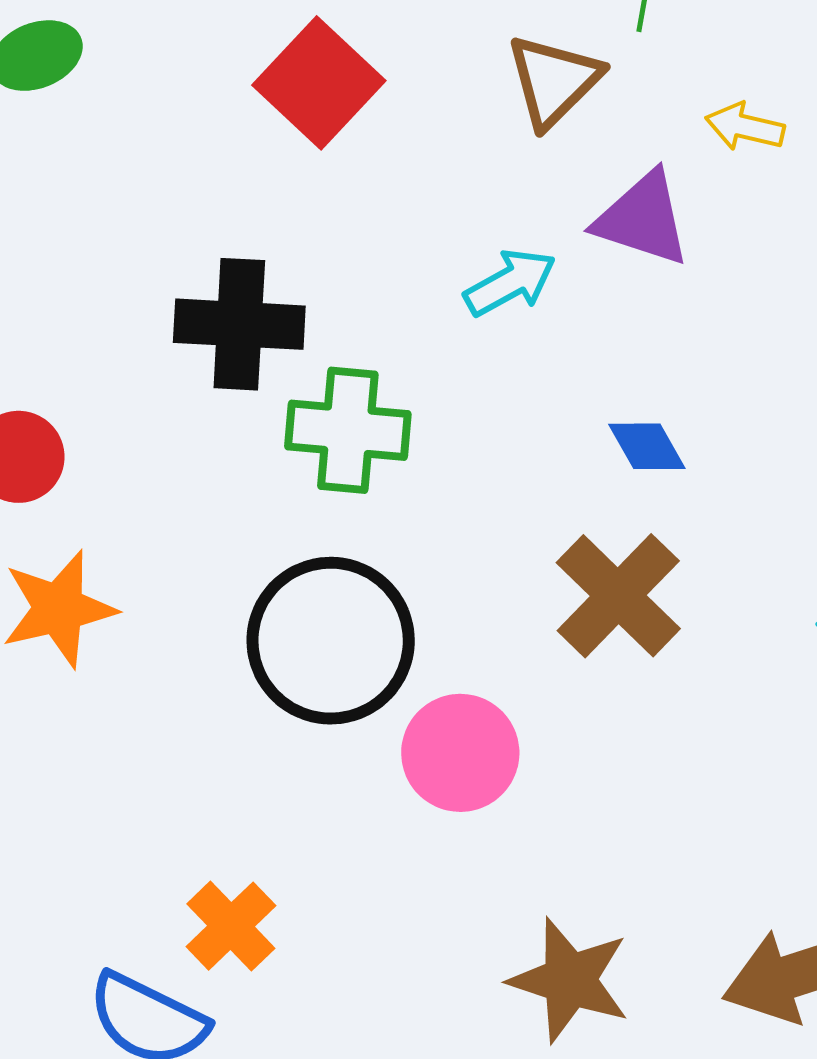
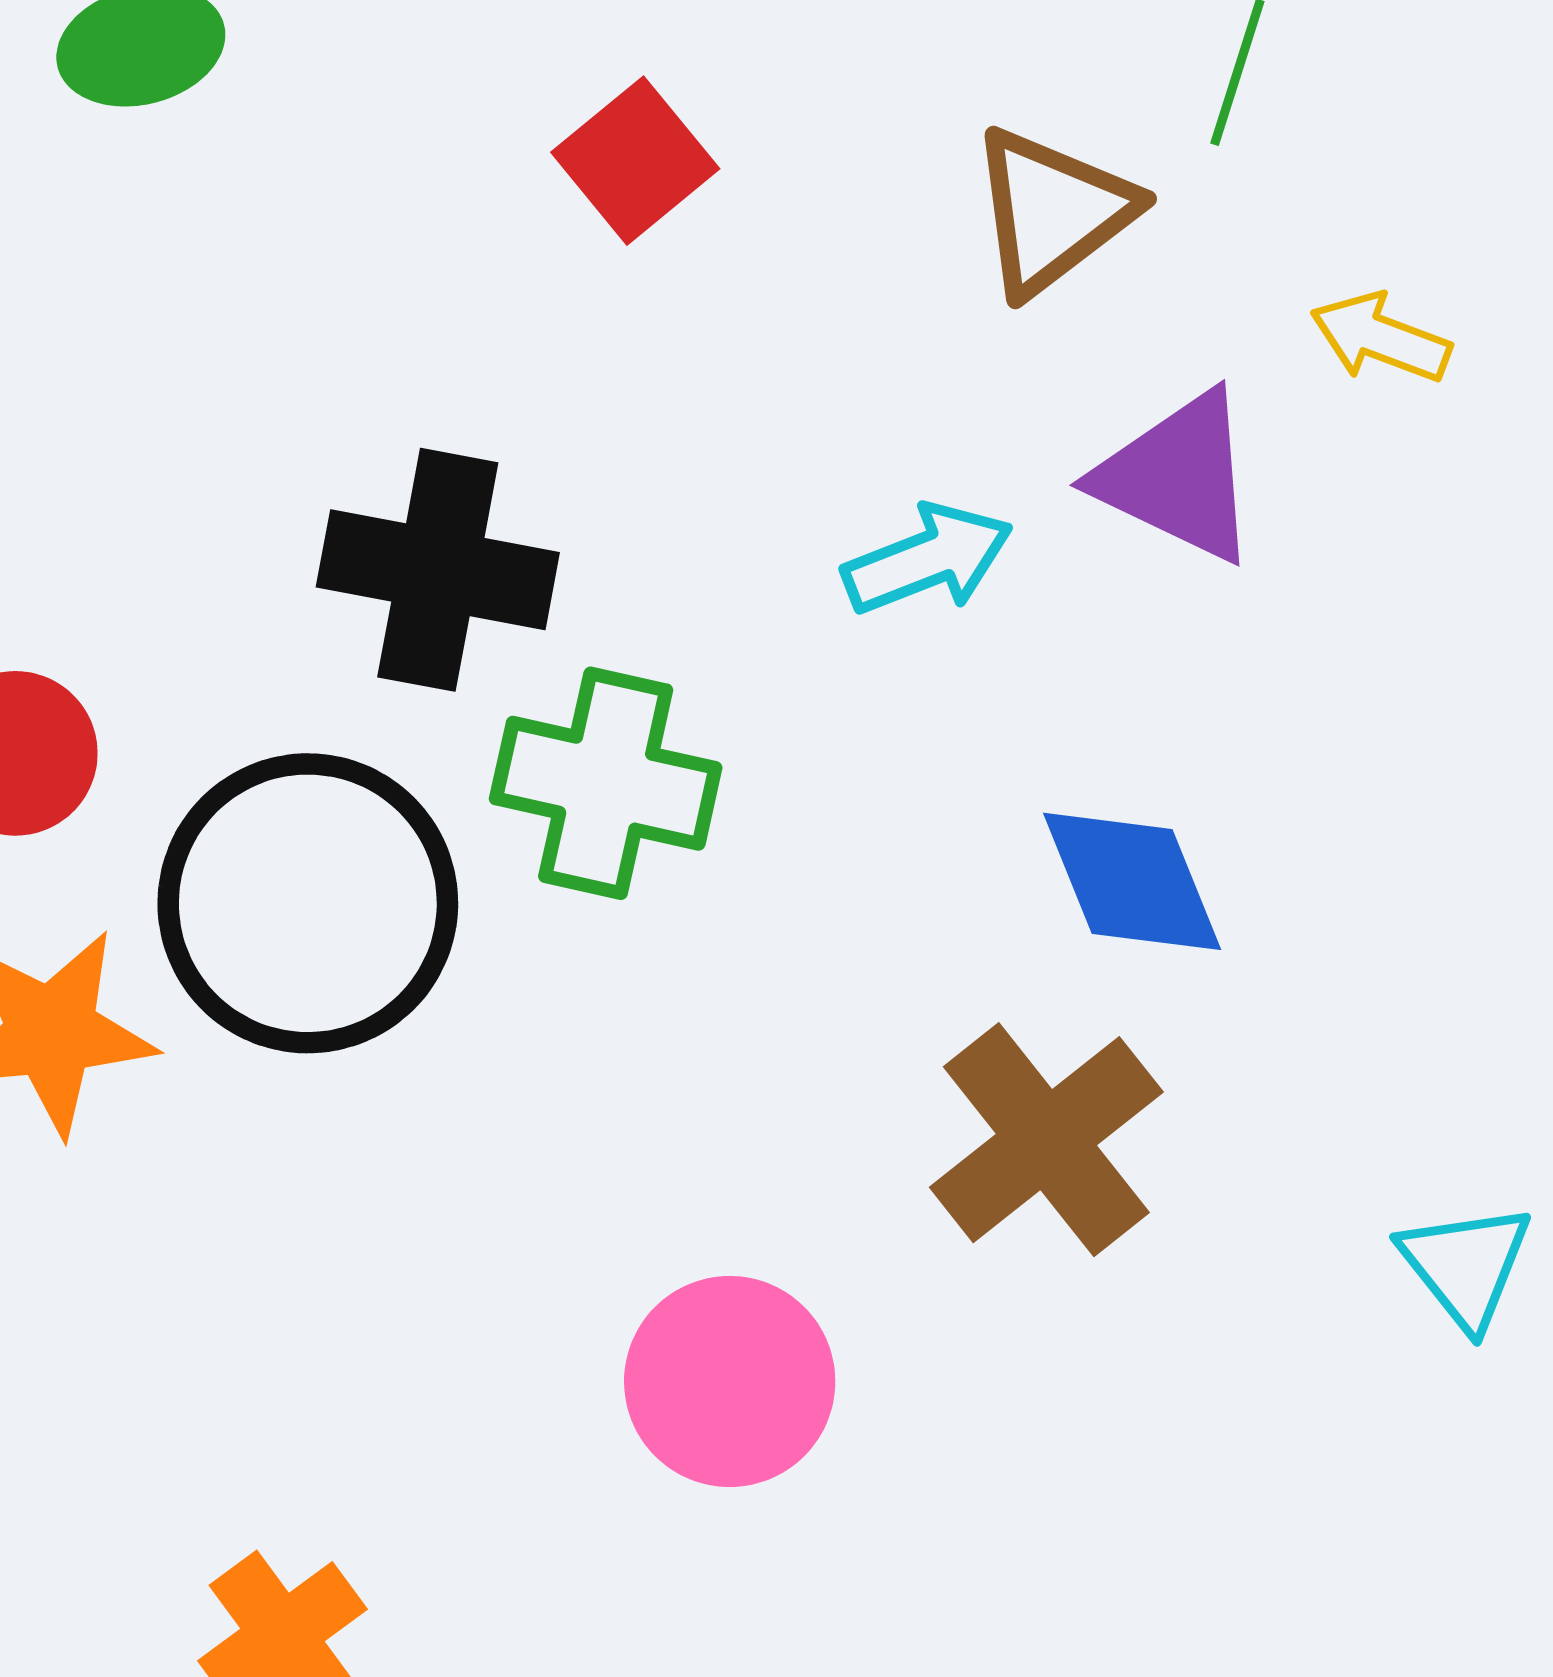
red square: (319, 83) -> (635, 161), size x0.7
blue diamond: (647, 446) -> (1132, 881), size x1.4
black circle: (331, 641) -> (308, 903), moved

